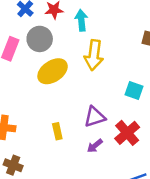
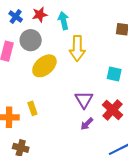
purple triangle: (95, 117) -> (84, 100), turned -36
yellow rectangle: (57, 131) -> (32, 108), moved

